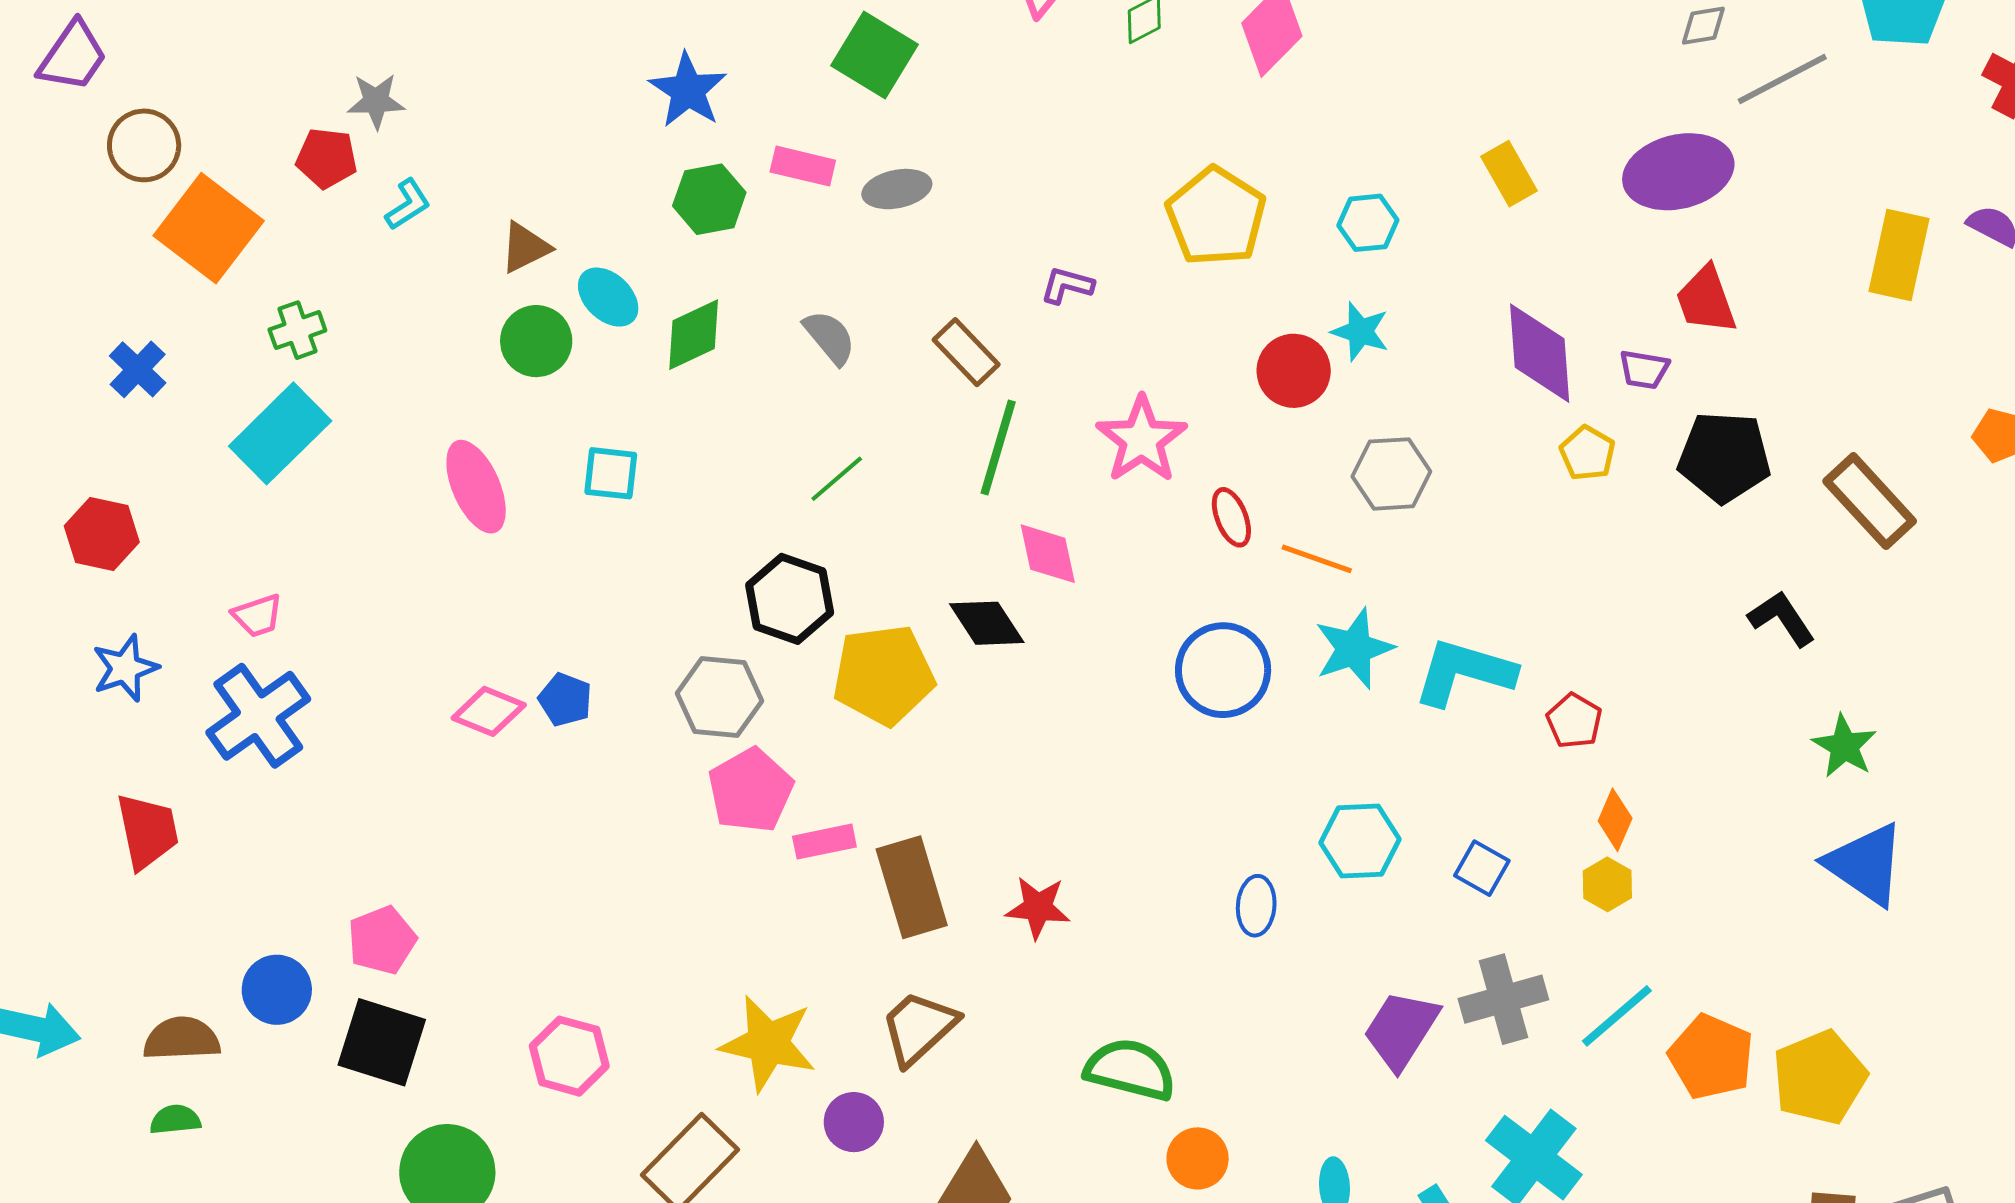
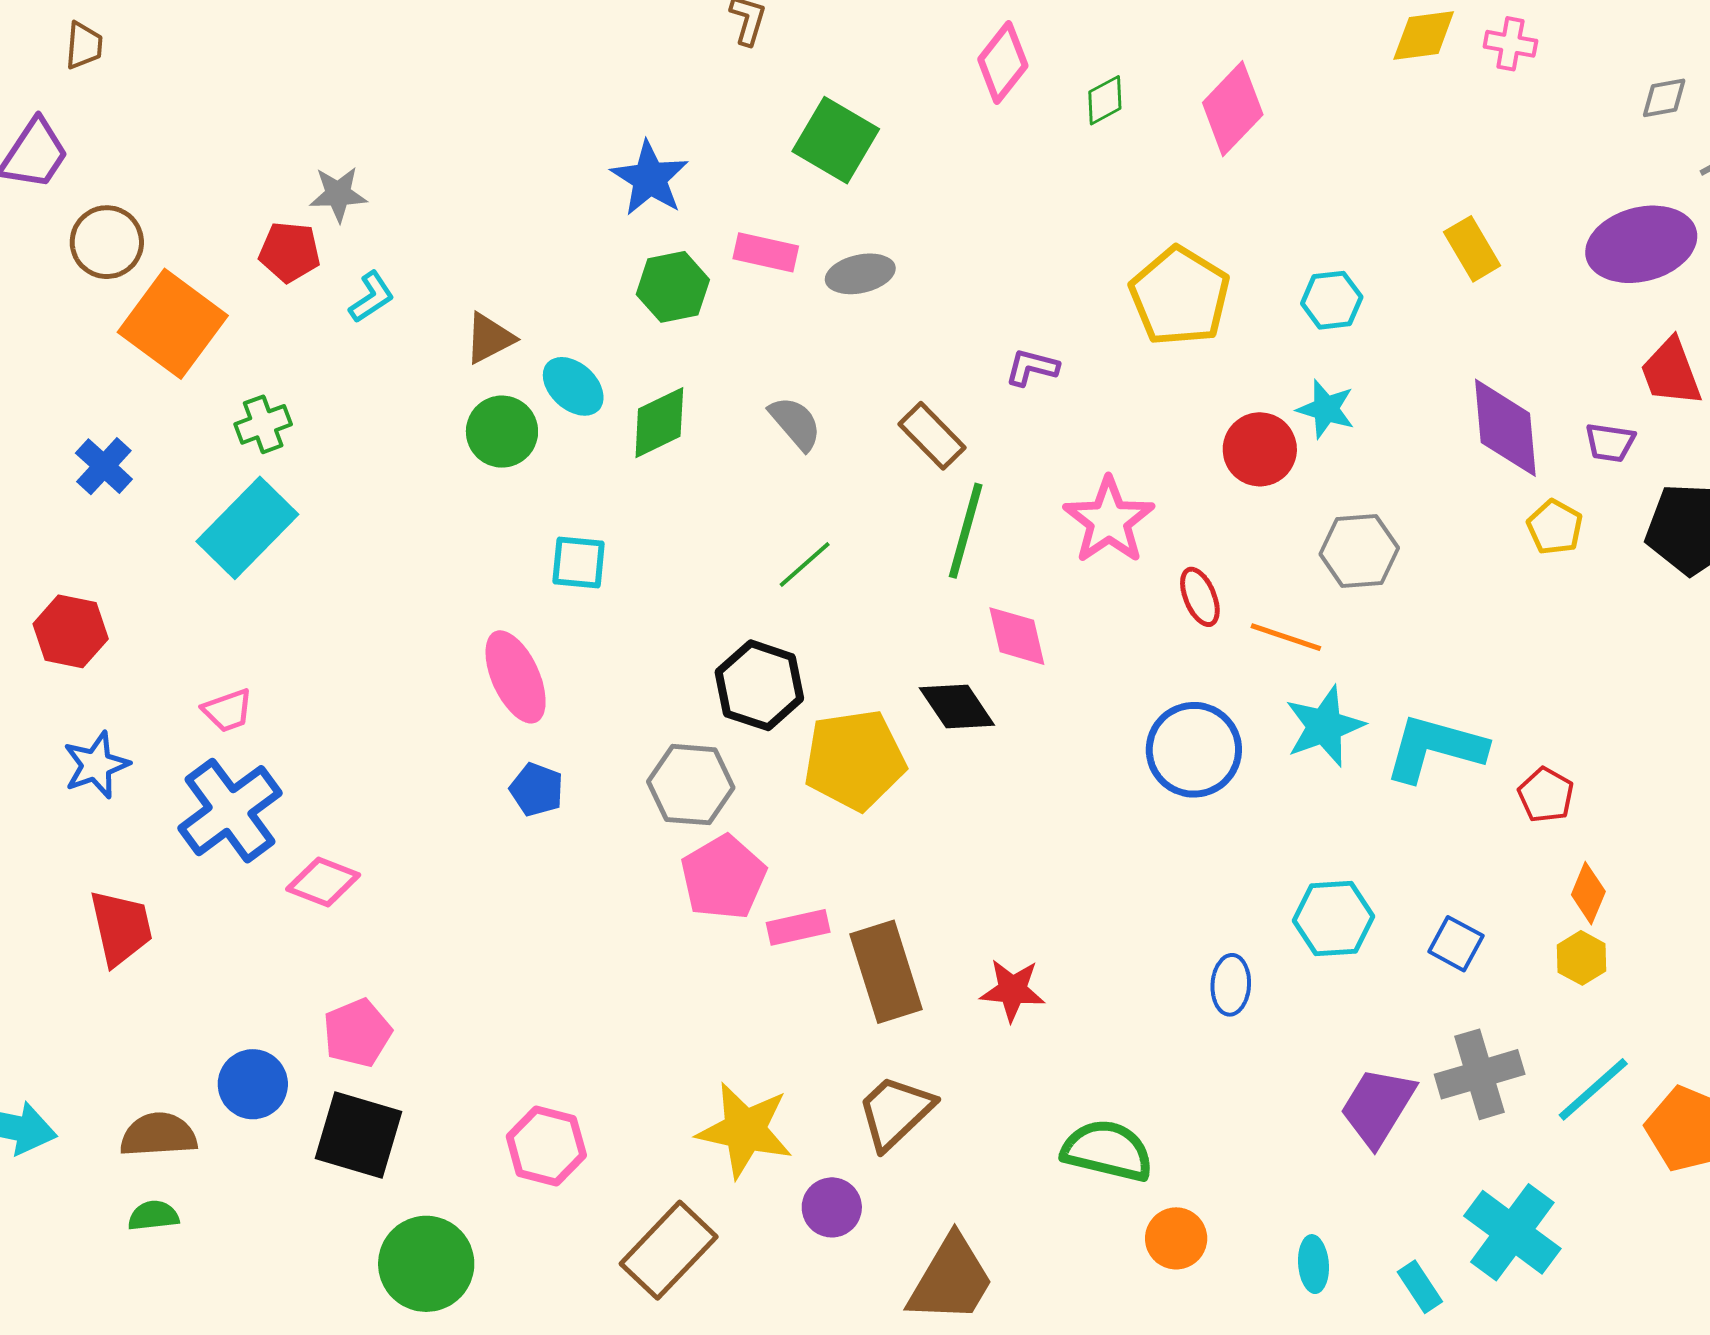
pink ellipse: (476, 487) -> (516, 677), moved
pink diamond: (489, 711) -> (323, 882), moved

